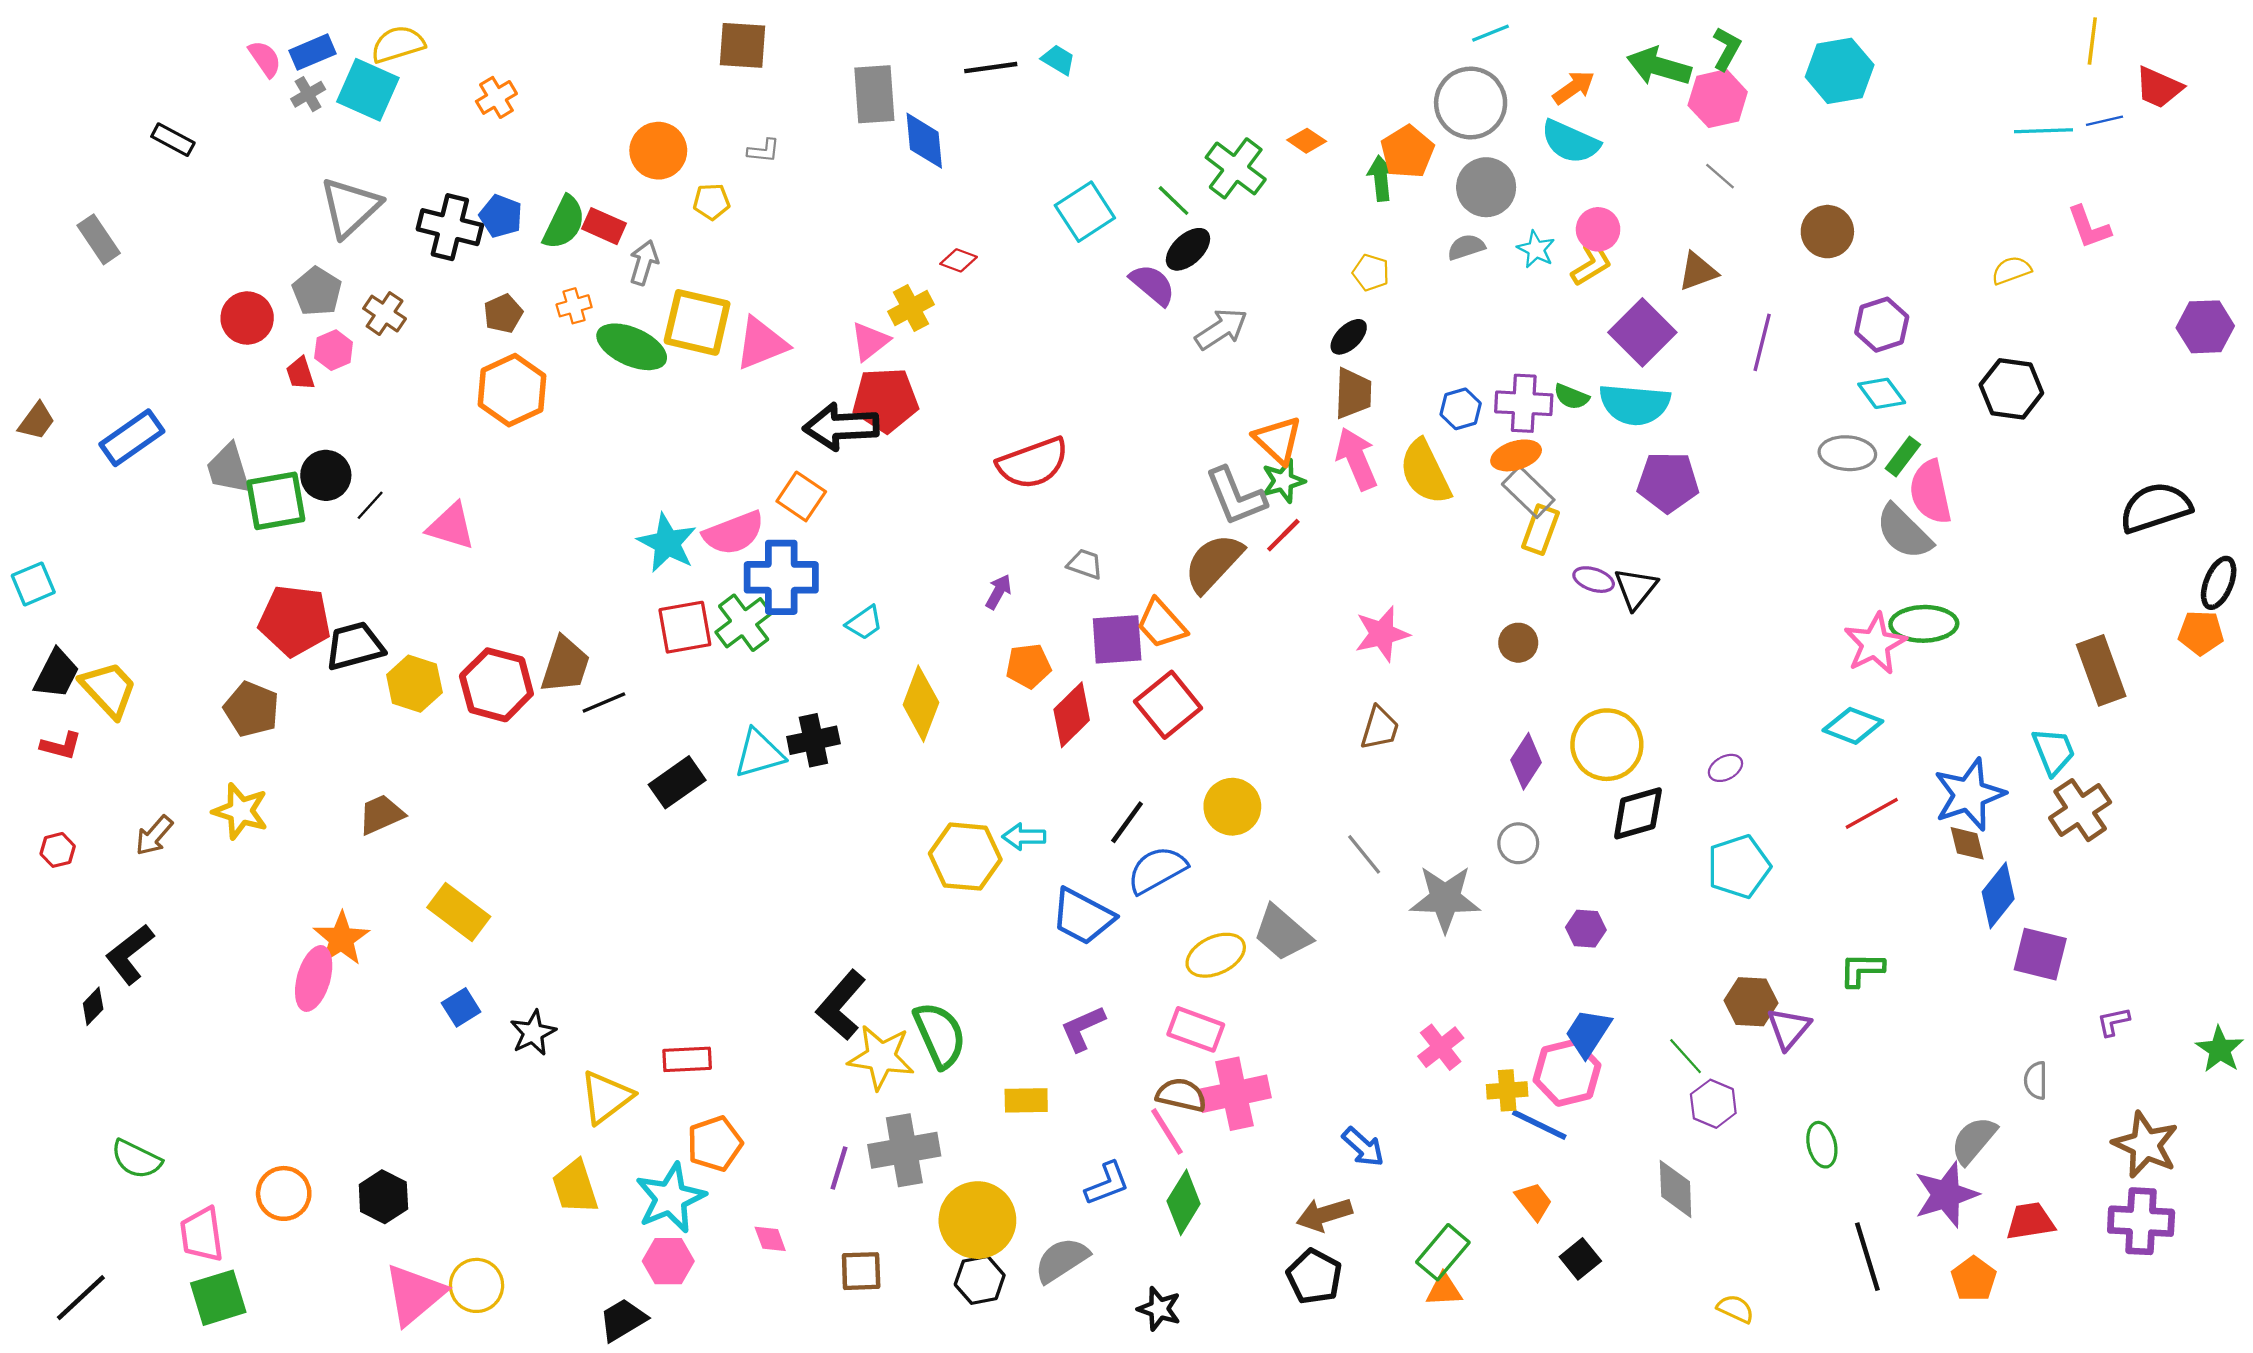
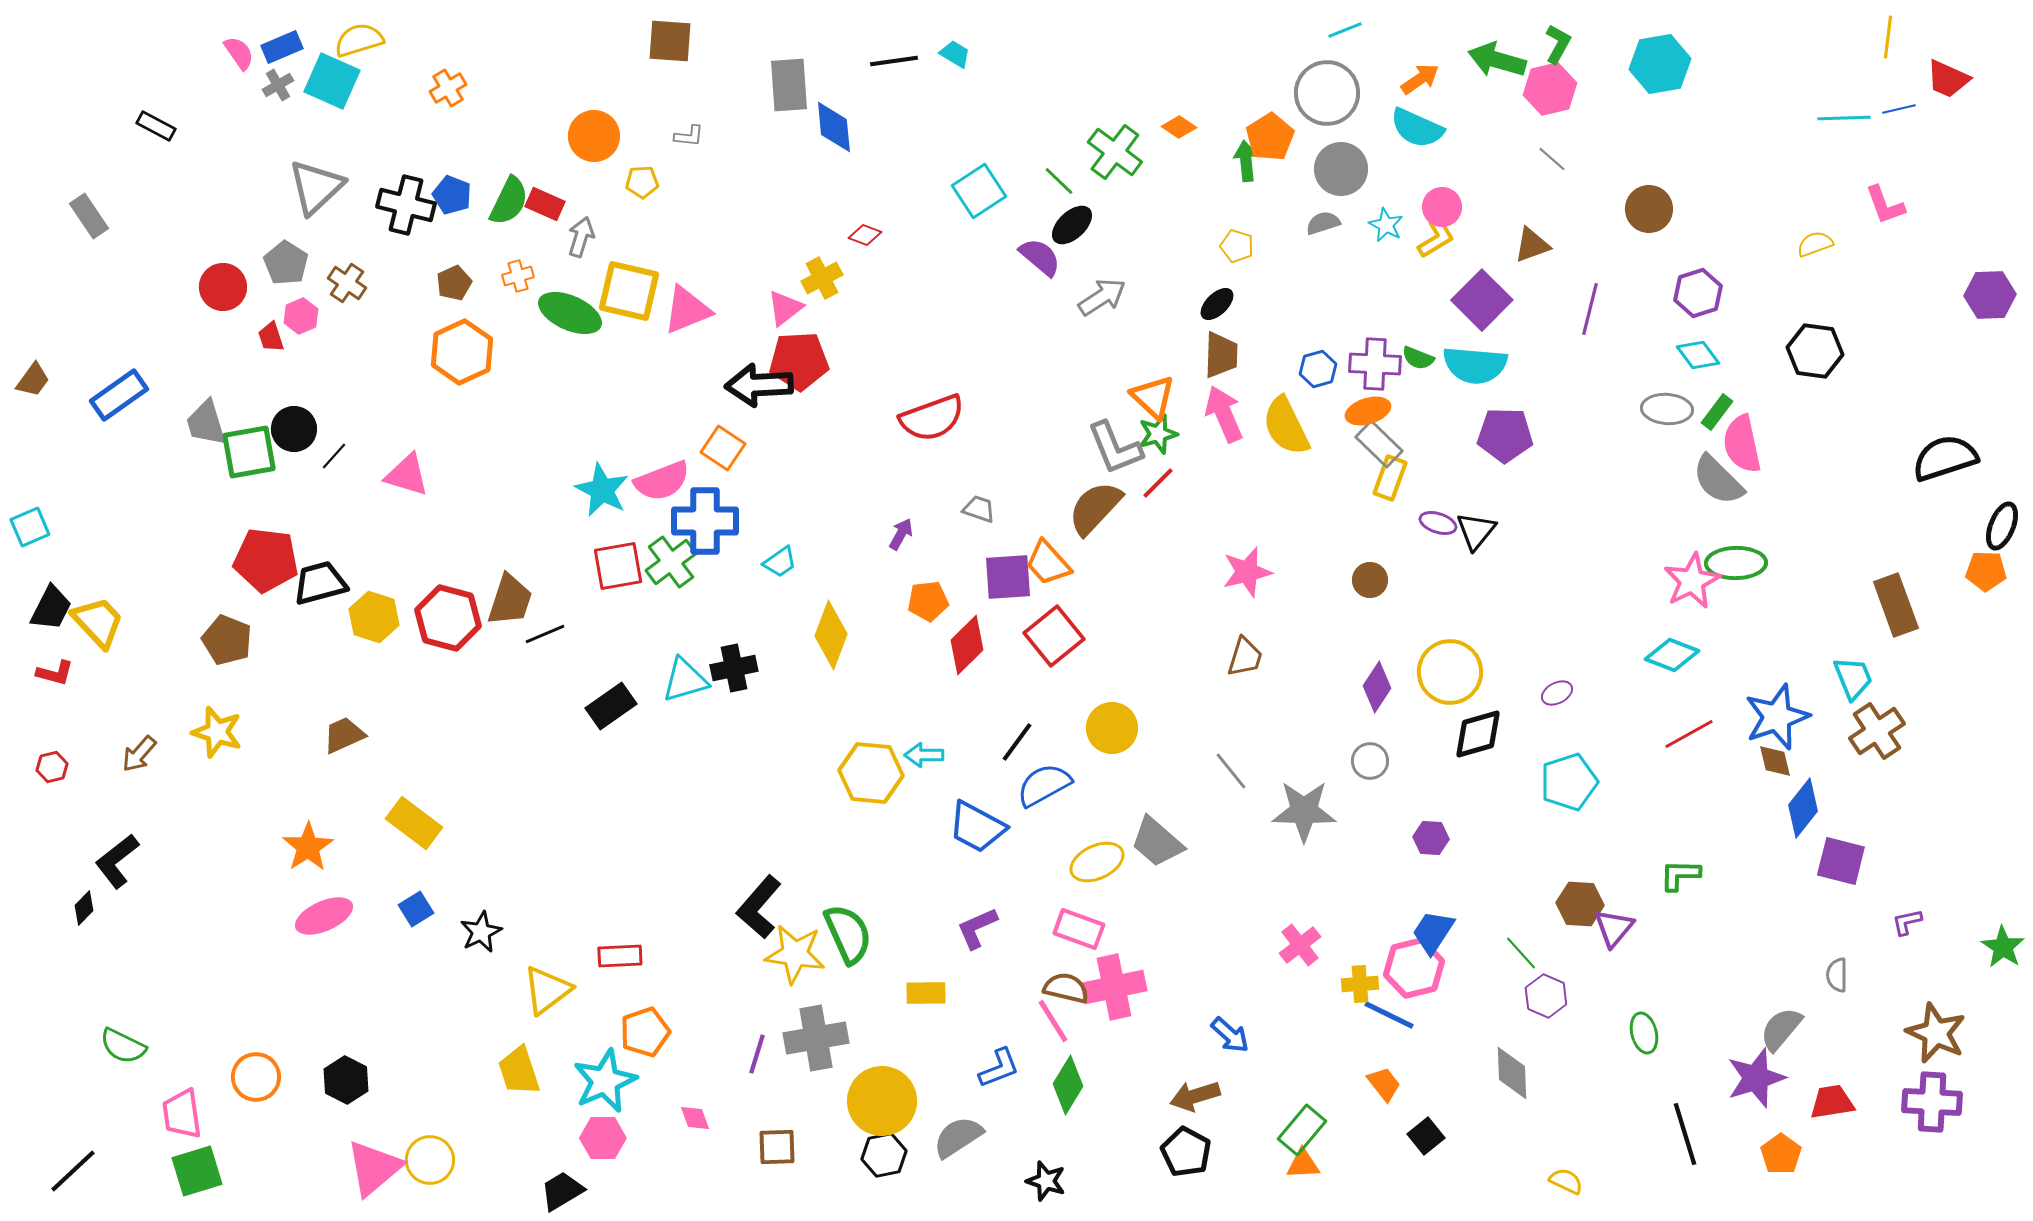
pink ellipse: (314, 978) -> (324, 916), moved, turned 50

